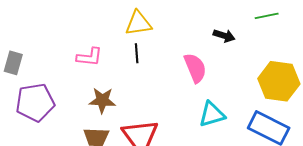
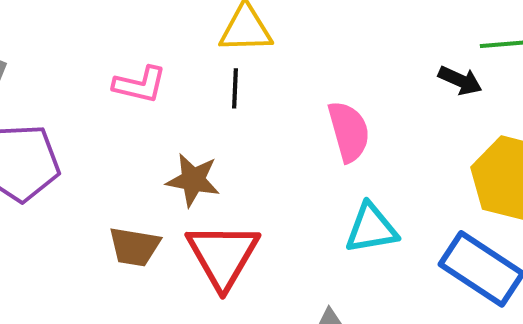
black arrow: (224, 36) -> (460, 80), moved
brown star: (102, 100) -> (193, 180), moved

